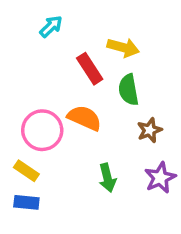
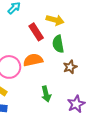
orange semicircle: (84, 118) -> (33, 60), turned -36
purple star: (160, 178) -> (76, 104), moved

